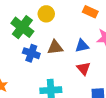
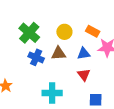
orange rectangle: (90, 12) -> (93, 31), moved
yellow circle: (46, 14) -> (64, 32), moved

